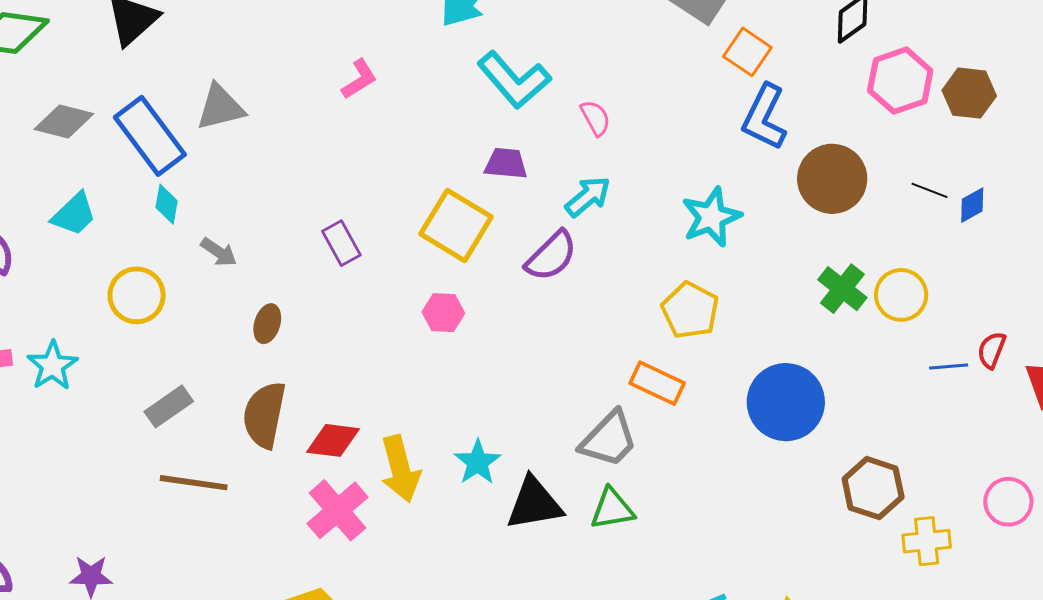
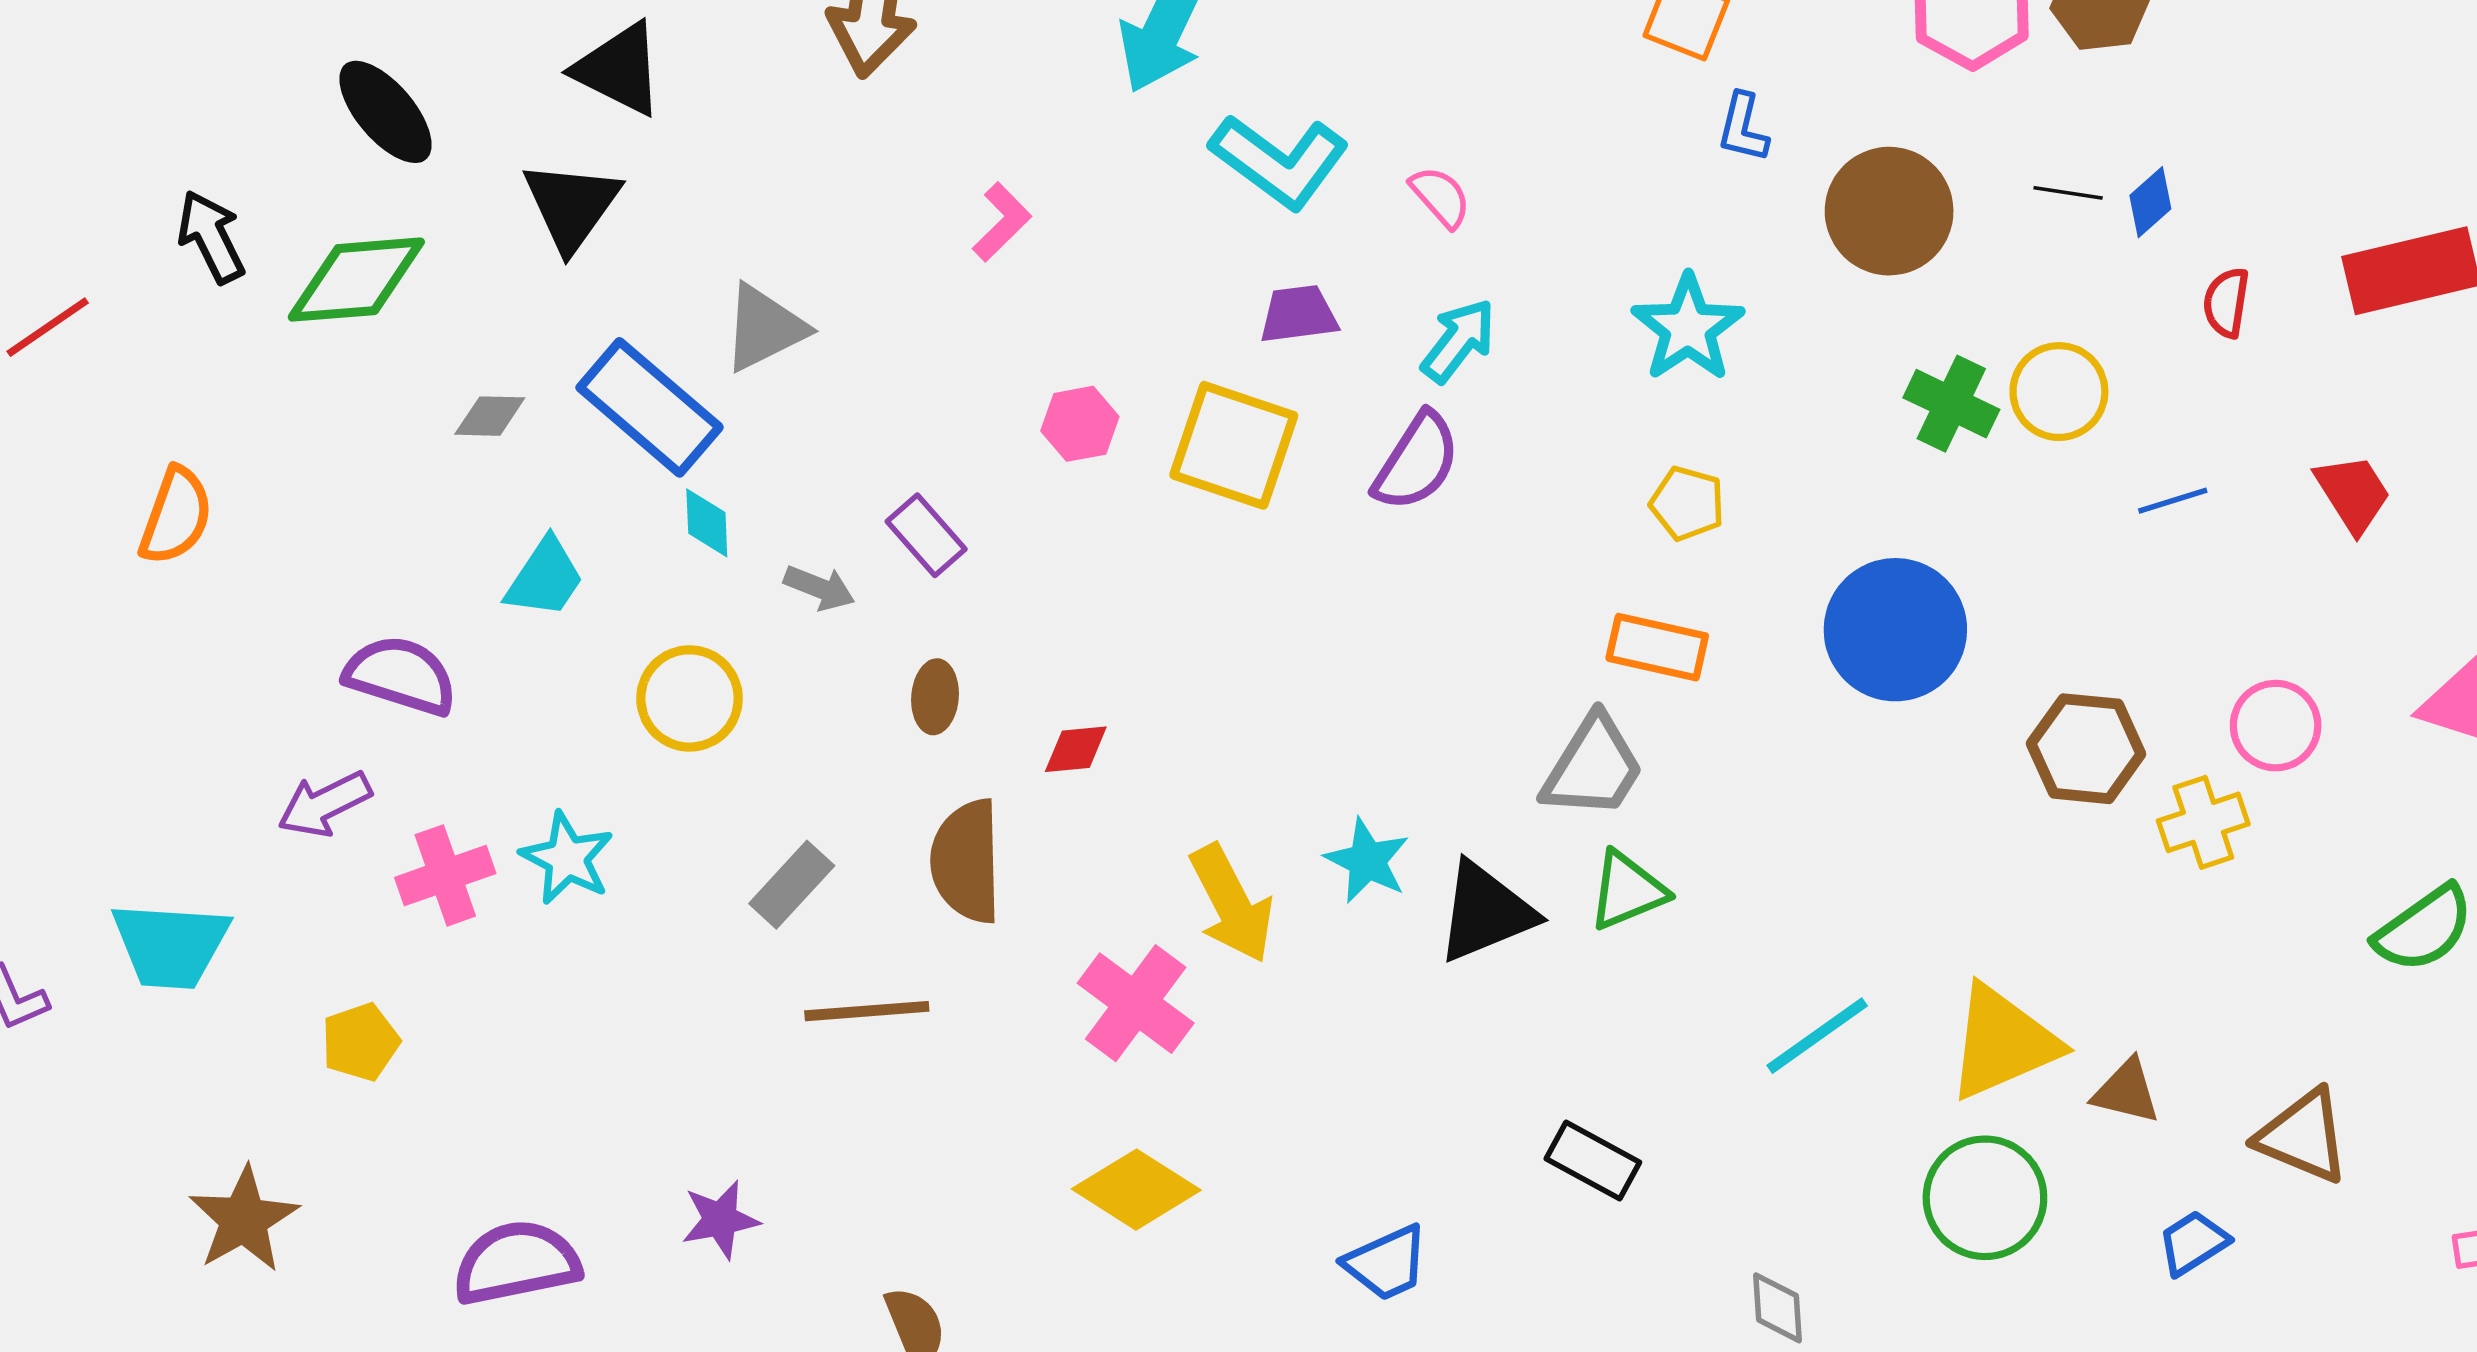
blue L-shape: (764, 117) -> (1743, 128), size x0.6
gray diamond: (64, 122) -> (490, 416), size x0.7
purple rectangle: (341, 243) -> (926, 535), moved
yellow pentagon: (690, 310) -> (1687, 503), size x0.7
pink hexagon: (443, 313) -> (1080, 424), moved
red semicircle: (992, 350) -> (2226, 303), moved
red diamond: (333, 440) -> (1076, 749), moved, size x0.7
pink circle: (1008, 502) -> (2276, 726), moved

